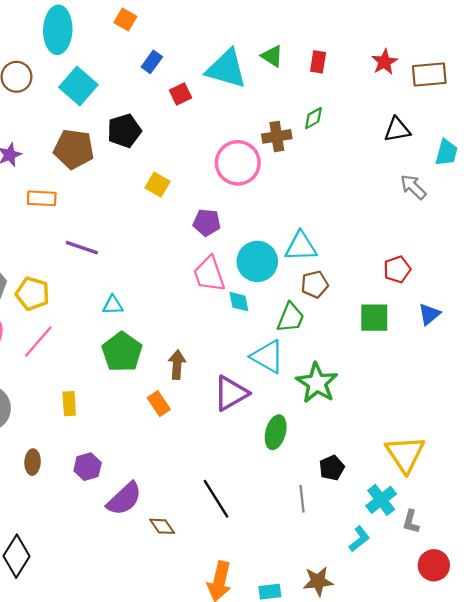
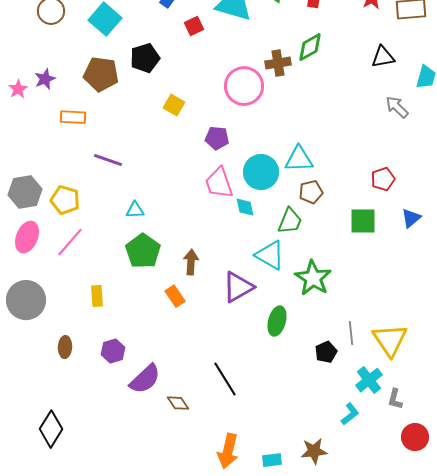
green diamond: (313, 118) -> (310, 47), size x1.4
gray line: (302, 499) -> (351, 333), moved

